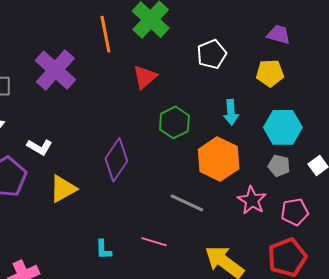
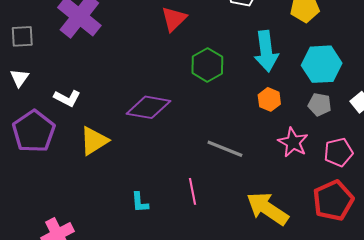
cyan arrow: (231, 112) -> (266, 51), size x1.5
orange hexagon: (219, 159) -> (269, 99), moved, size x0.5
purple diamond: (116, 160) -> (149, 107), turned 69
pink line: (154, 242) -> (193, 191), turned 65

